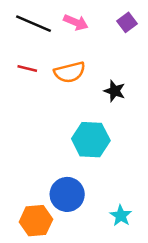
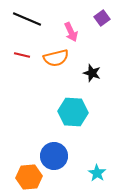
pink arrow: (76, 22) -> (71, 32), moved, turned 42

